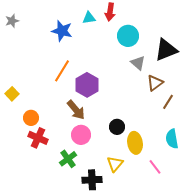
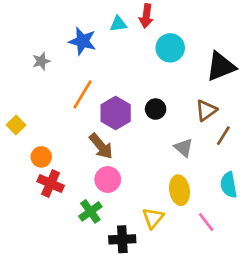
gray star: (12, 21) -> (41, 61), moved
gray triangle: (138, 63) -> (184, 148), moved
black circle: (117, 127) -> (156, 109), moved

